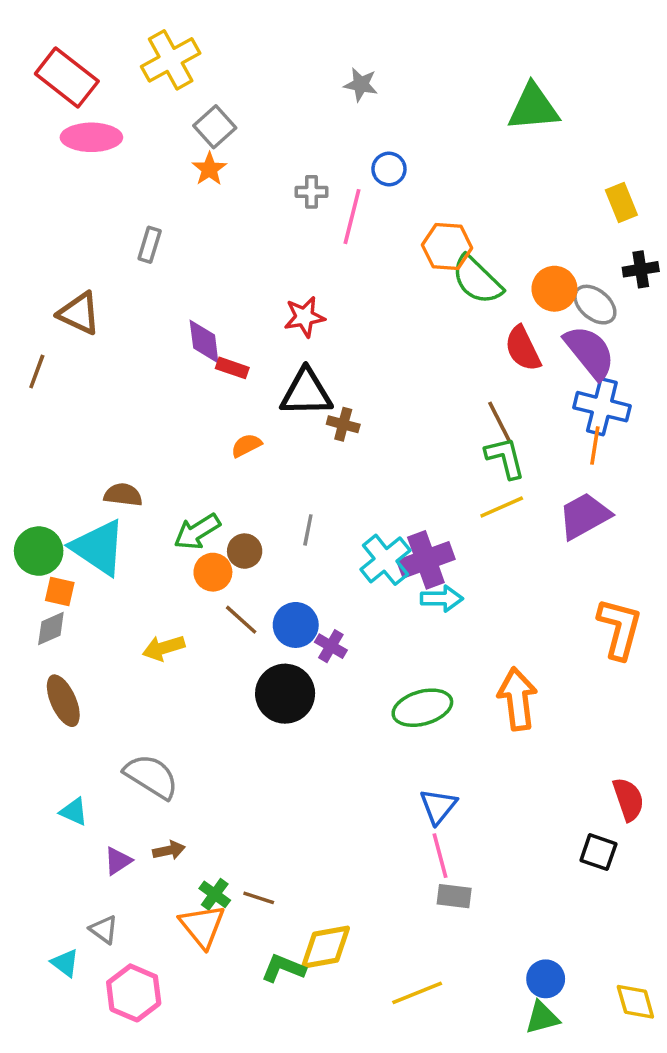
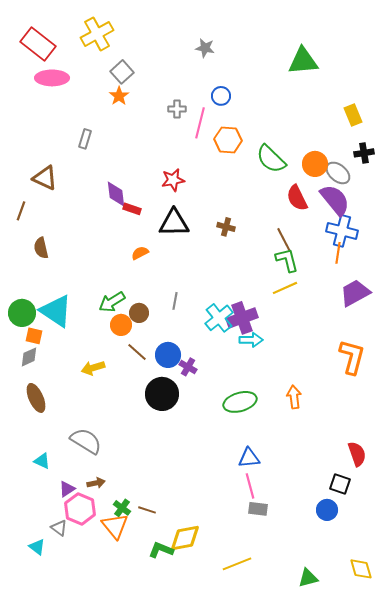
orange hexagon: (447, 246) -> (228, 140), moved
brown cross: (343, 424) -> (226, 227), moved
brown semicircle: (123, 495) -> (41, 248), moved, turned -110
purple trapezoid: (584, 516) -> (355, 293), moved
orange arrow: (517, 699) -> (294, 397), size x0.7
blue triangle: (438, 806) -> (249, 458), turned 45
blue circle: (546, 979) -> (327, 510), moved
pink hexagon: (134, 993) -> (80, 509), moved

